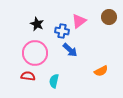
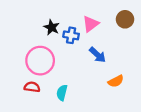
black star: (37, 24) -> (52, 27), moved
blue arrow: (70, 50) -> (97, 55), moved

